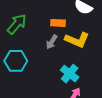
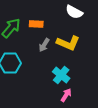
orange rectangle: (58, 23) -> (36, 24), moved

